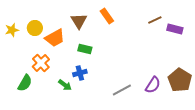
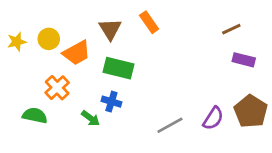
brown line: (155, 20) -> (231, 29), moved
purple rectangle: (175, 29) -> (244, 60), moved
green rectangle: (85, 49) -> (118, 68), size x1.5
blue cross: (80, 73) -> (111, 102), turned 32
green semicircle: (25, 83) -> (35, 116), turned -108

